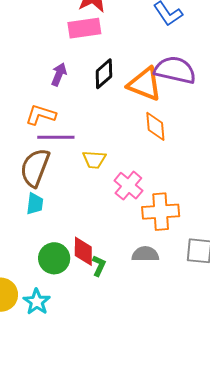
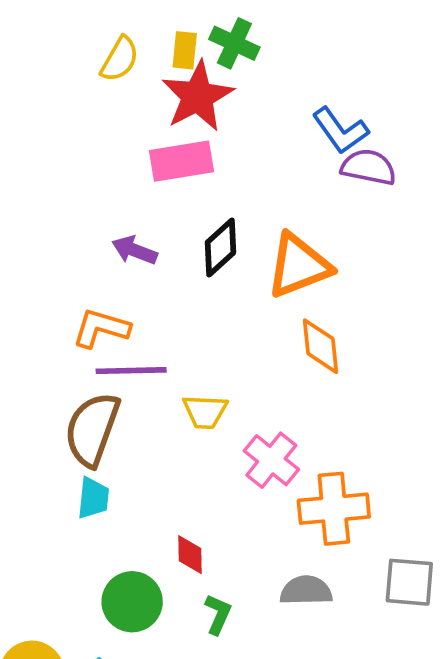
purple semicircle: (175, 70) -> (369, 167), moved, size x0.7
purple arrow: (59, 74) -> (134, 250), turned -90
orange triangle: (145, 84) -> (299, 266), turned -42
red diamond: (83, 251) -> (190, 555), moved, size x0.7

